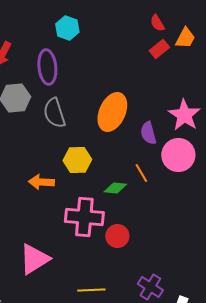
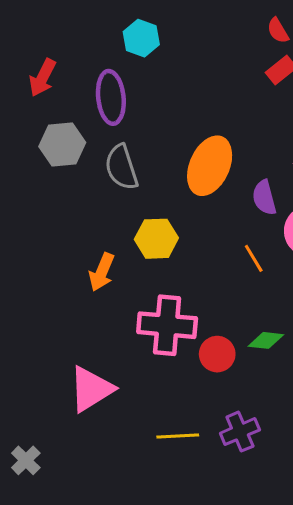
orange arrow: (41, 182) -> (102, 272), turned -70
green diamond: (115, 188) -> (266, 340), moved
purple cross: (150, 287) -> (240, 432), moved, turned 35

